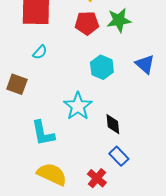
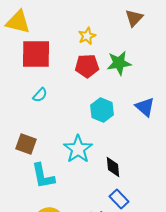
brown square: (17, 84) -> (26, 144), moved

